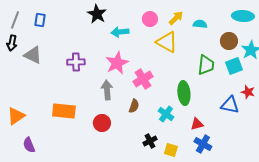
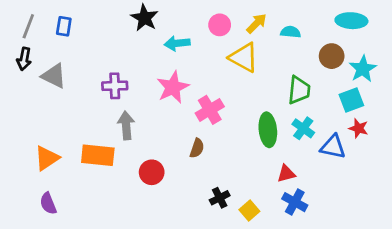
cyan square: (234, 66) -> (351, 100), moved
gray arrow: (107, 90) -> (126, 126), moved
cyan cross: (166, 114) -> (303, 128), moved
orange triangle: (16, 116) -> (47, 158), moved
yellow square: (171, 150) -> (249, 211), turned 32

